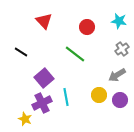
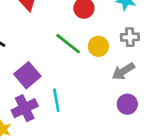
gray cross: (122, 49) -> (130, 37), turned 32
yellow circle: (99, 95) -> (98, 46), moved

